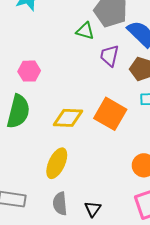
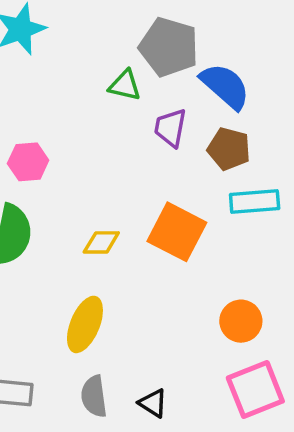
yellow diamond: (68, 118) -> (101, 242), size x0.7
black triangle: (93, 209) -> (153, 403), turned -30

